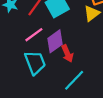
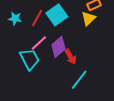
cyan trapezoid: (35, 63) -> (30, 59), moved

